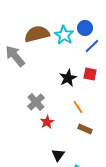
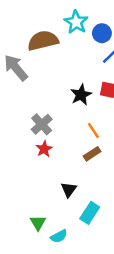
cyan star: (64, 35) -> (76, 22), moved
red star: (47, 122) -> (44, 149), moved
brown rectangle: (85, 129) -> (92, 154), moved, turned -56

